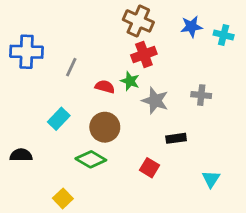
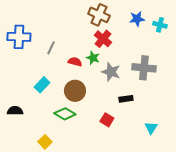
red cross: (144, 55) -> (103, 39), turned -30
gray cross: (201, 95) -> (144, 68), size x1.6

